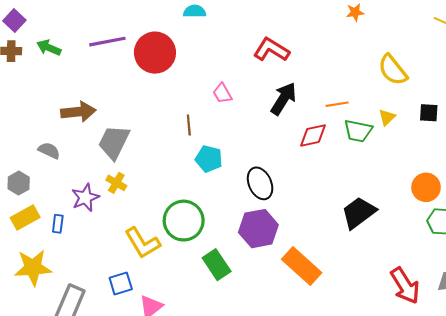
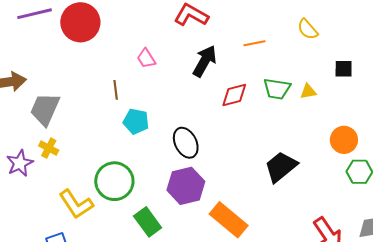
yellow semicircle: (393, 70) -> (308, 29), size x0.7
orange line: (337, 104) -> (254, 43), moved
yellow triangle: (387, 117) -> (308, 91), moved, turned 36

